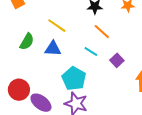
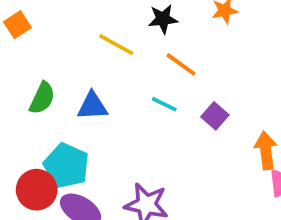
yellow line: (57, 26) -> (116, 45), moved
cyan pentagon: (74, 79) -> (66, 166), moved

